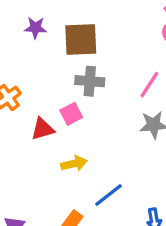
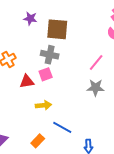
gray cross: (90, 81) -> (50, 55), moved
blue line: (108, 195) -> (62, 127), turned 60

